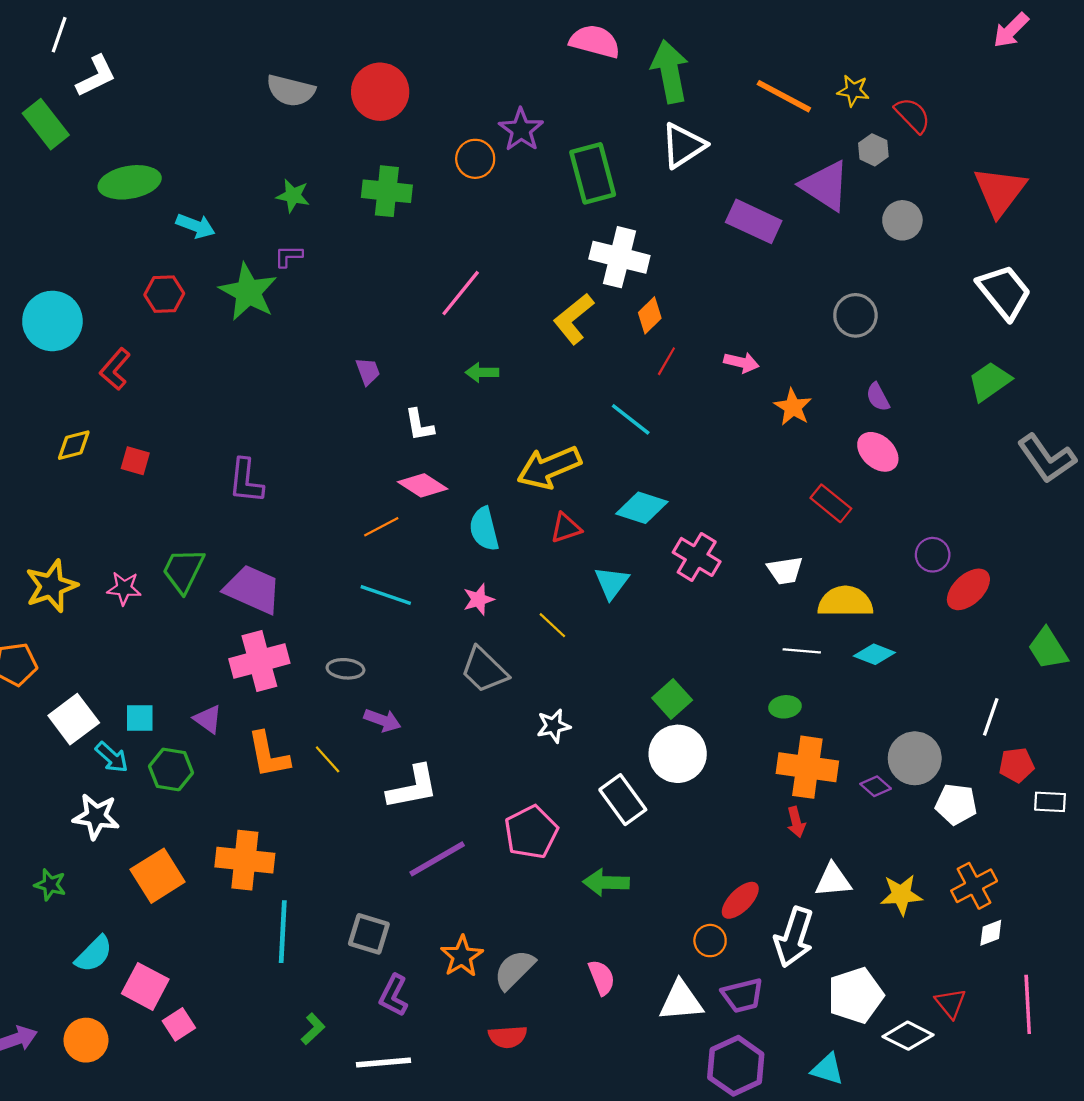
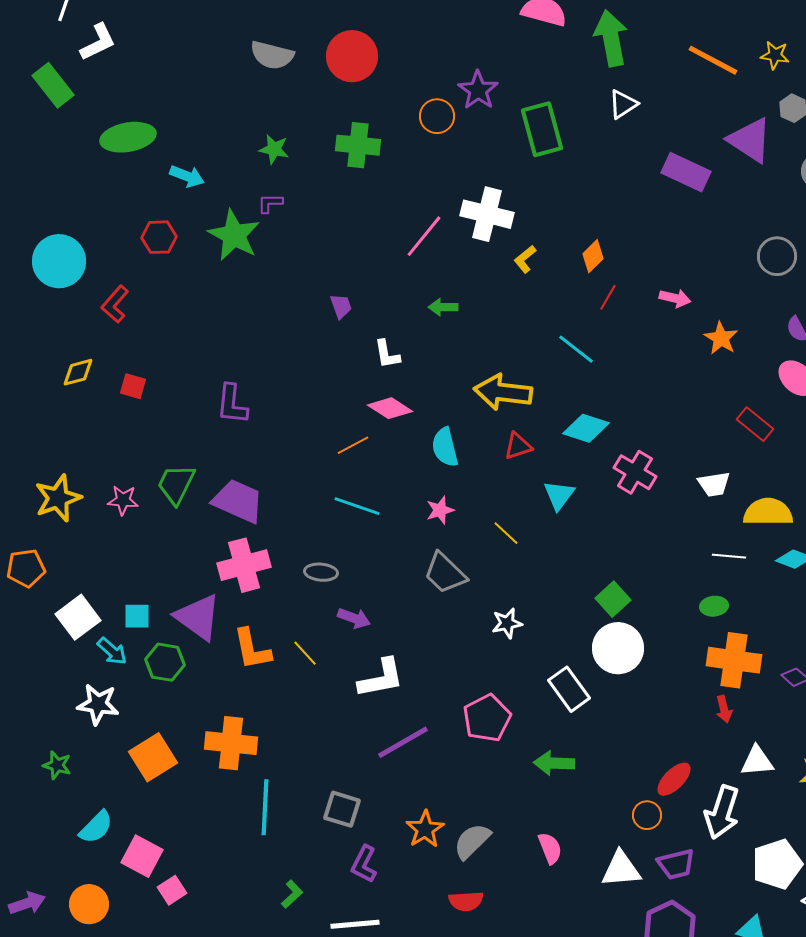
white triangle: (683, 145) -> (623, 104), size x0.7
white cross: (619, 257) -> (487, 214), moved
yellow L-shape: (574, 319) -> (525, 259), size x0.6
yellow arrow: (549, 467) -> (503, 392), turned 30
purple triangle: (208, 719) -> (198, 617), size x1.8

